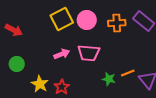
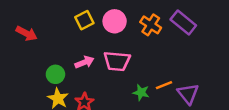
yellow square: (62, 19) -> (84, 20), size x0.7
orange cross: (117, 23) -> (151, 25), turned 36
green circle: (17, 64) -> (55, 74), moved

